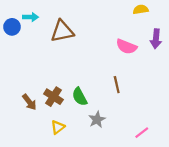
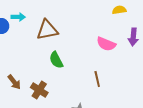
green semicircle: (80, 97) -> (56, 60), moved
brown arrow: (29, 102) -> (14, 82), moved

